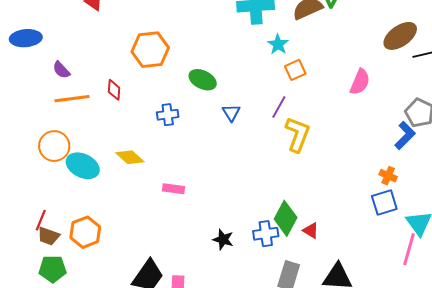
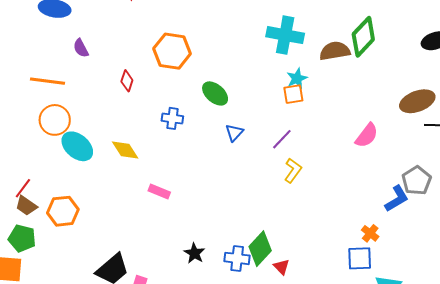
orange square: (295, 70) -> (293, 94), moved
orange line: (72, 99) -> (47, 81), moved
yellow L-shape: (297, 134) -> (293, 170), size x0.7

